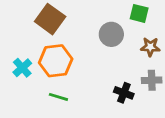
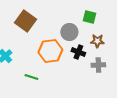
orange hexagon: (56, 61) -> (50, 51), moved
black cross: (124, 93) -> (78, 52), moved

